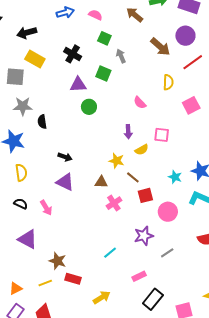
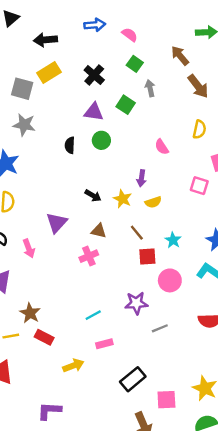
brown arrow: (135, 15) -> (180, 56), moved
yellow rectangle: (35, 59) -> (49, 72), turned -72
black semicircle: (42, 122) -> (70, 145), moved
pink square: (162, 135) -> (199, 186), moved
black arrow: (65, 157) -> (93, 196), moved
yellow star: (117, 161) -> (123, 199), moved
cyan star: (175, 177) -> (173, 240), moved
purple triangle: (65, 182) -> (57, 223), turned 36
pink cross: (114, 203) -> (89, 256), moved
pink rectangle: (139, 276) -> (104, 344), moved

